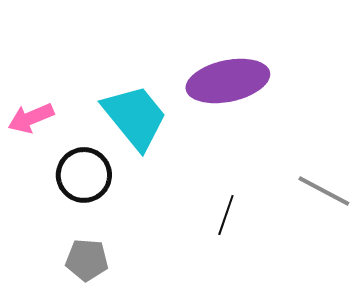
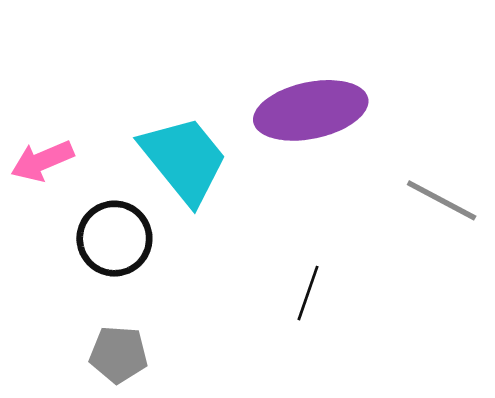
gray line: (324, 191) -> (442, 200), moved

